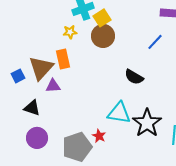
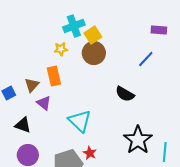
brown triangle: (41, 68) -> (32, 85), size x0.6
purple triangle: (53, 86) -> (44, 103), turned 42
cyan triangle: (119, 113) -> (80, 121), moved, turned 35

